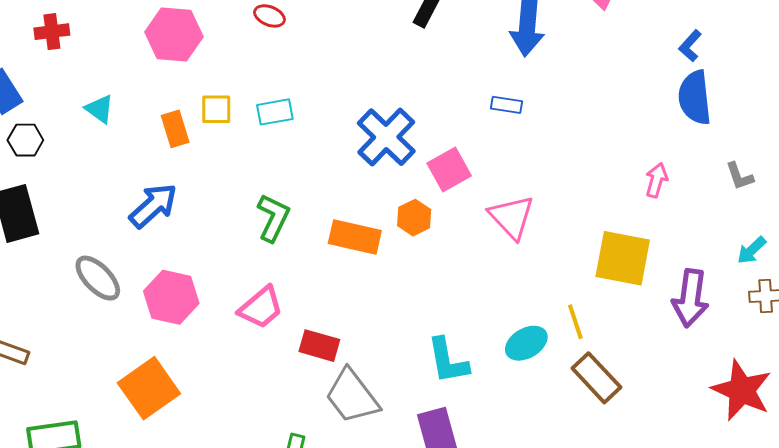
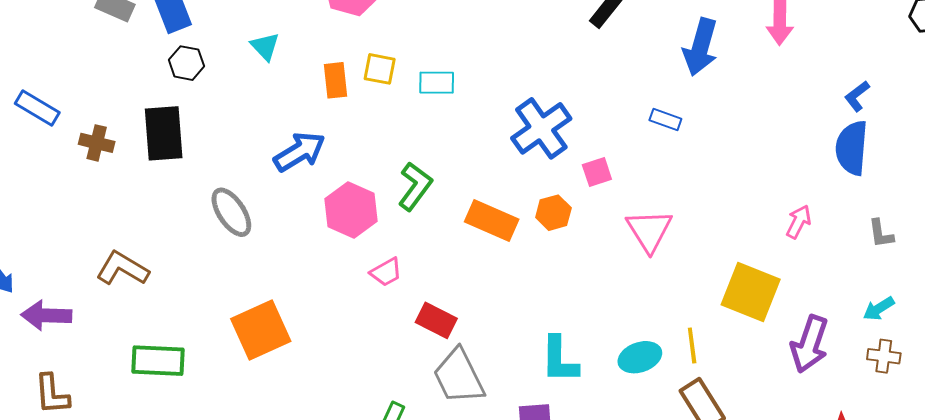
pink square: (449, 169) -> (597, 172), size x0.7
pink hexagon: (171, 297) -> (351, 210), moved
pink trapezoid: (261, 308) -> (386, 272), size x0.7

